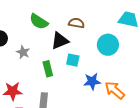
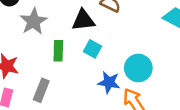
cyan circle: (108, 45) -> (138, 68), moved
gray star: (23, 52) -> (34, 21), size x1.5

